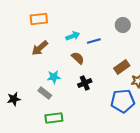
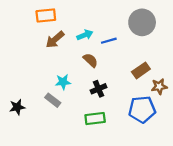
gray circle: (123, 25) -> (142, 22), size x1.5
brown arrow: (40, 48) -> (55, 40), moved
green rectangle: (54, 118) -> (95, 119), moved

